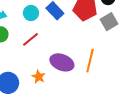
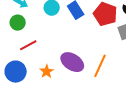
red line: (30, 39) -> (28, 45), moved

